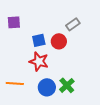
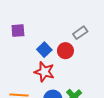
blue square: (39, 40) -> (44, 50), turned -32

